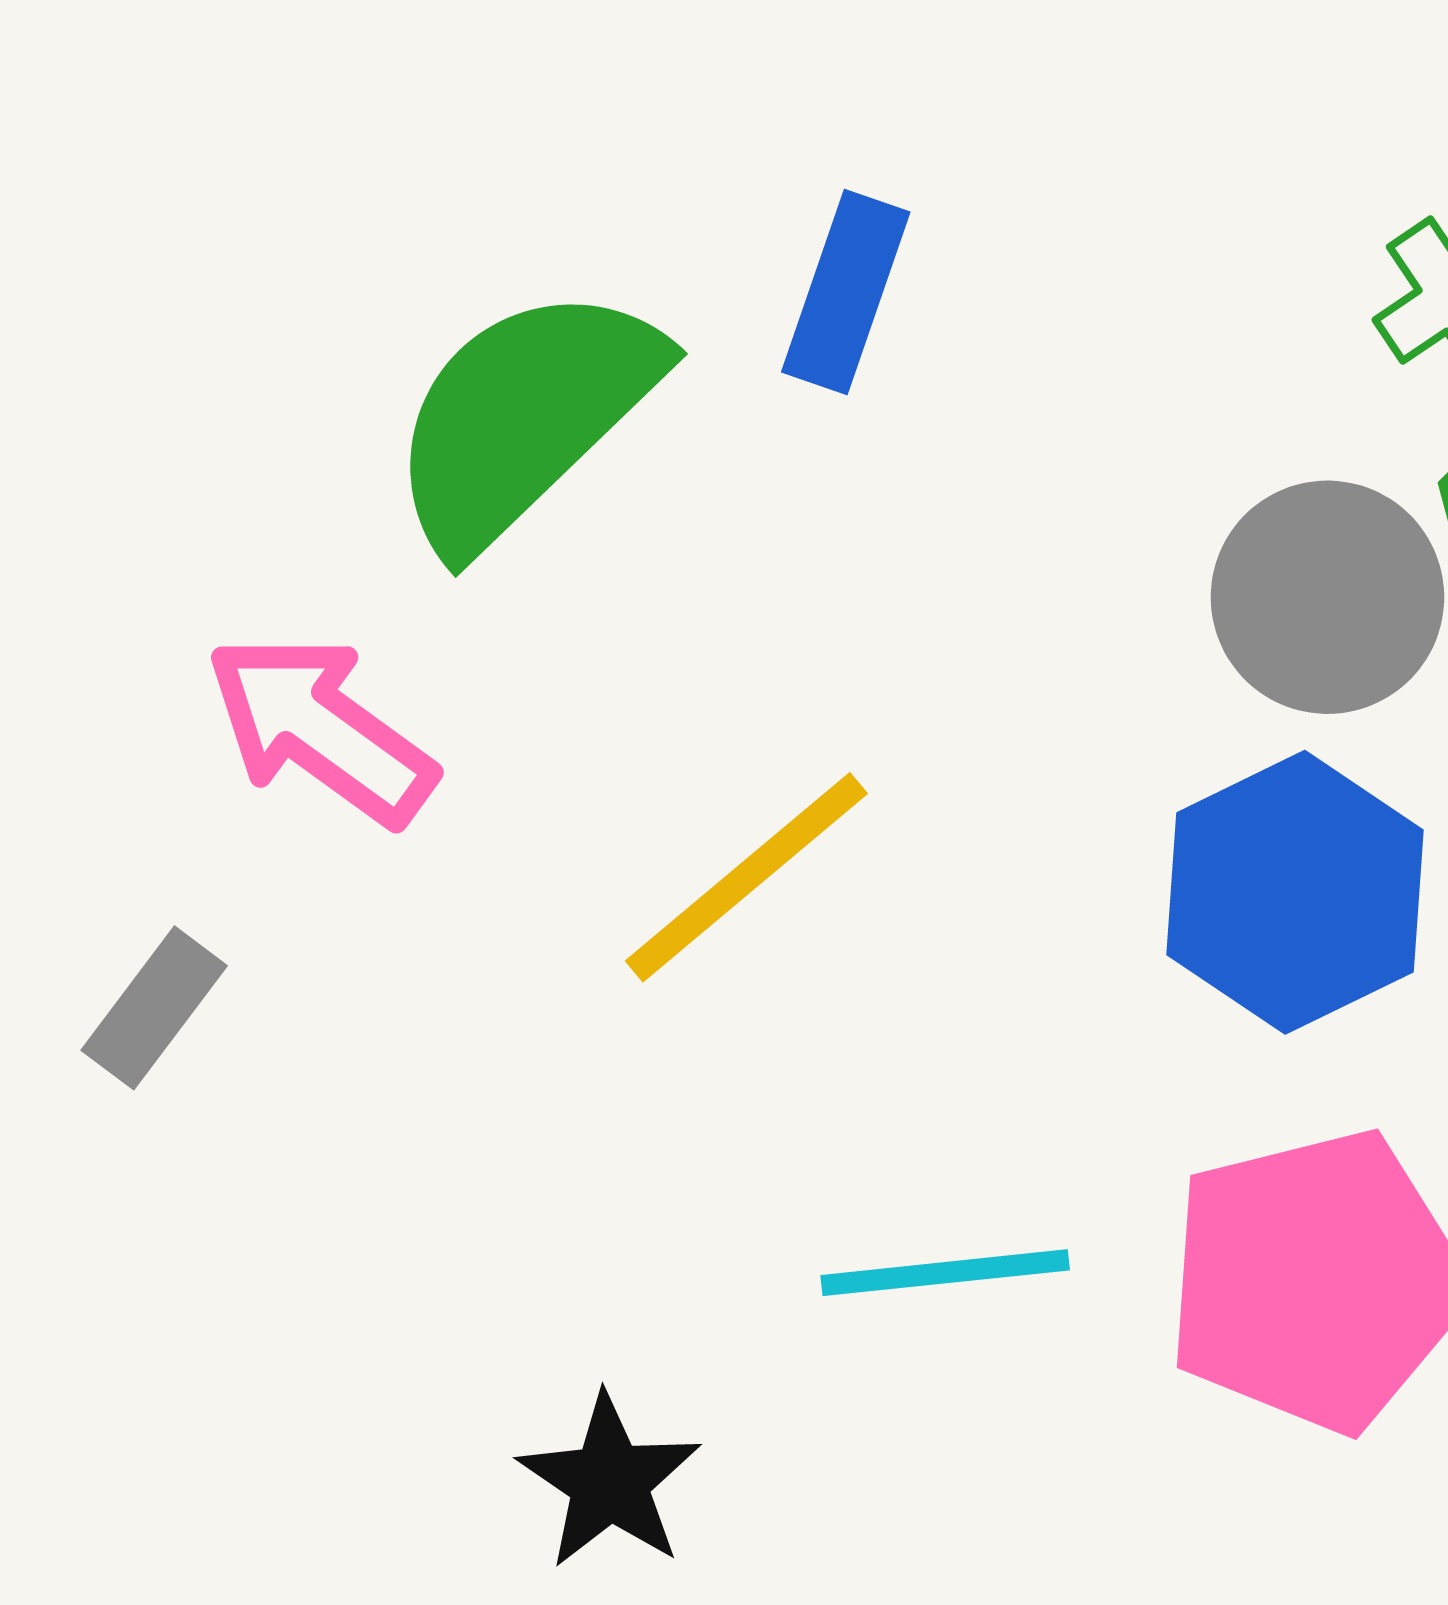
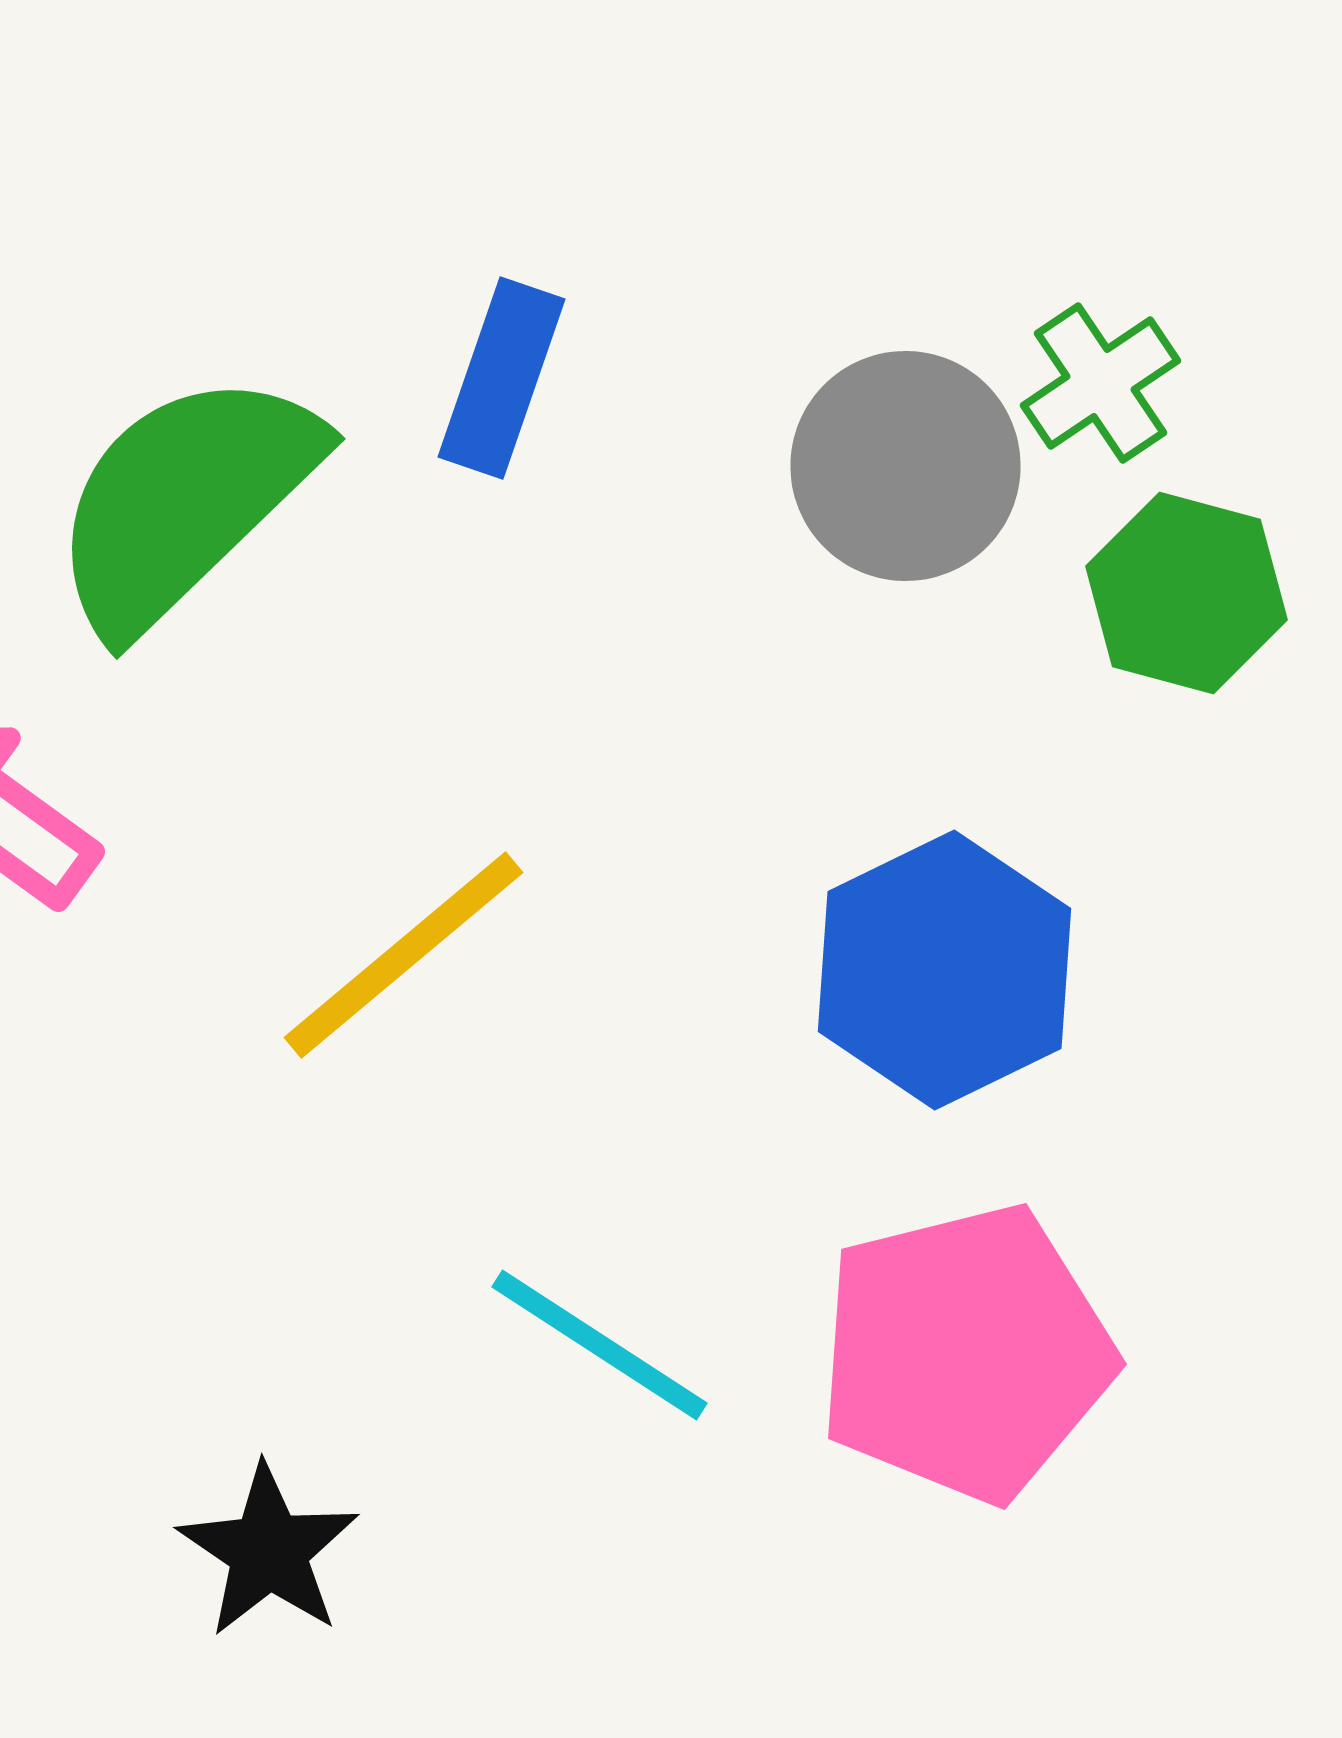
gray circle: (1327, 597) -> (905, 466), moved
cyan line: (945, 1273) -> (599, 1345), turned 39

